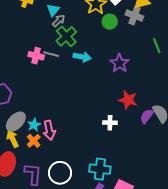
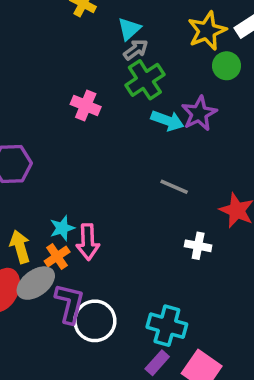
gray line: (51, 54) -> (174, 187), moved
purple star: (119, 63) -> (199, 113), moved
gray ellipse: (16, 122) -> (36, 283), moved
purple L-shape: (33, 174) -> (70, 303), moved

